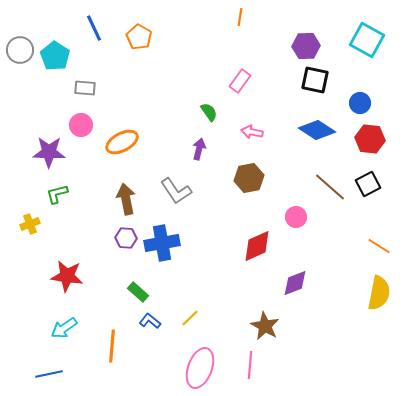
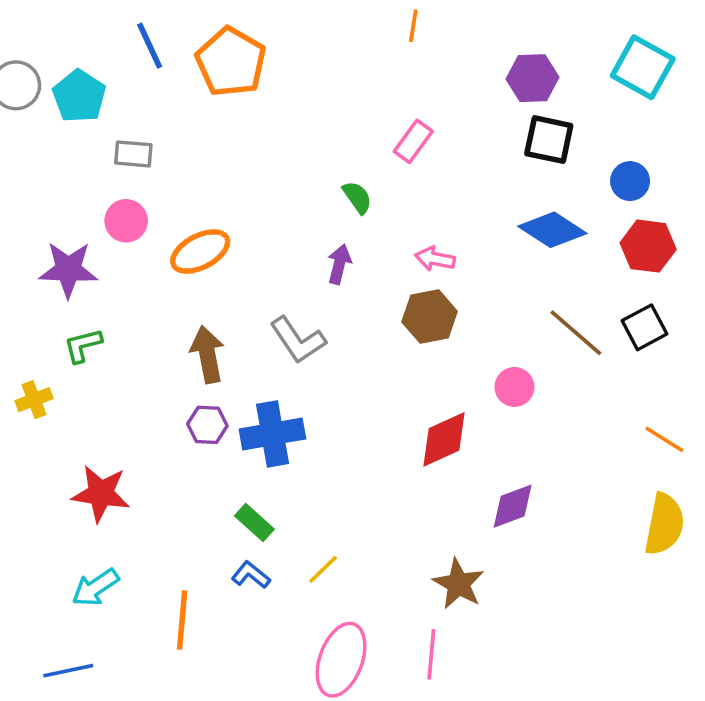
orange pentagon: (139, 37) -> (231, 62), size x1.5
pink arrow: (252, 132) -> (435, 259), moved
green rectangle: (138, 292) -> (254, 522), moved

